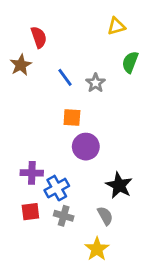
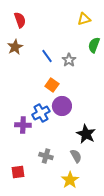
red semicircle: (39, 37) -> (20, 20), moved
orange square: (72, 118) -> (52, 85), turned 32
blue cross: (57, 188) -> (41, 113), moved
red square: (30, 212) -> (18, 172), moved

